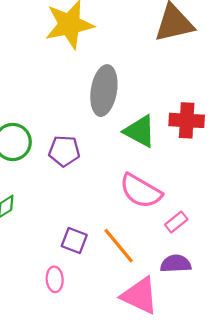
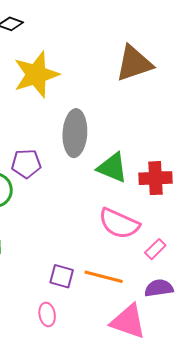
red cross: (187, 120) -> (155, 178), moved
purple pentagon: (64, 151) -> (26, 164), moved
orange line: (119, 246) -> (104, 277), turned -30

